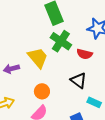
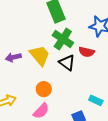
purple arrow: (11, 69) -> (13, 57), moved
black triangle: (78, 80) -> (67, 63), moved

